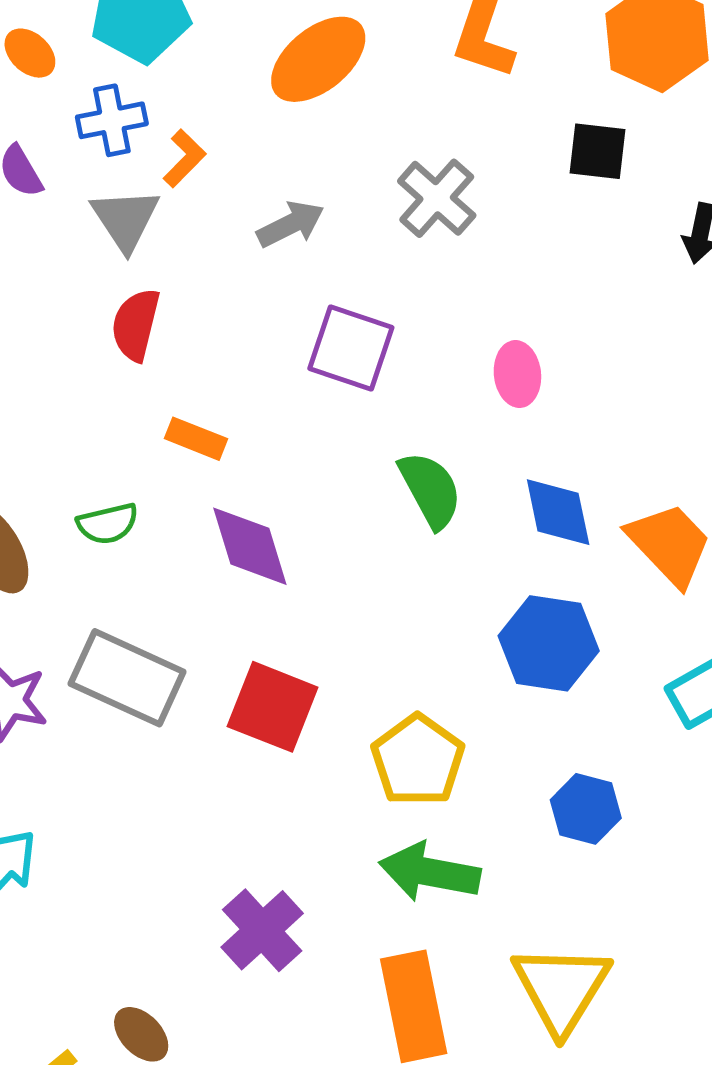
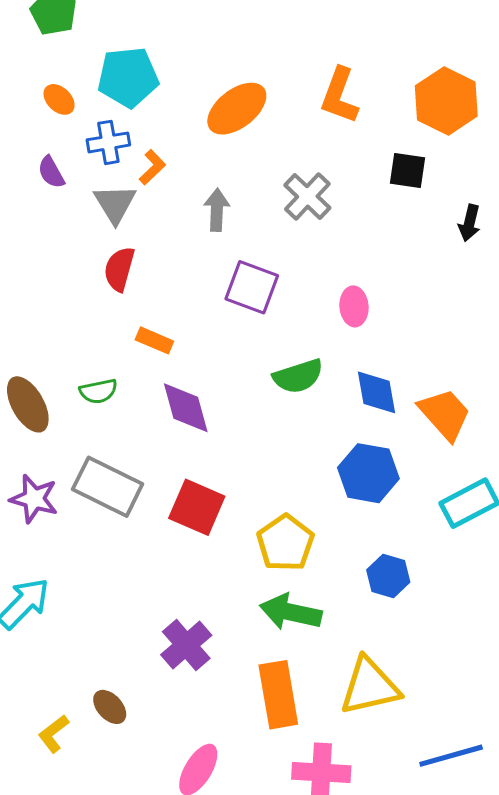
gray arrow: (291, 224) -> (217, 210), turned -63
green semicircle: (430, 490) -> (298, 376), turned 99
yellow triangle: (561, 988) -> (370, 686), turned 44

